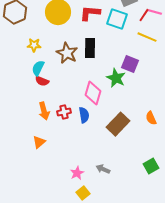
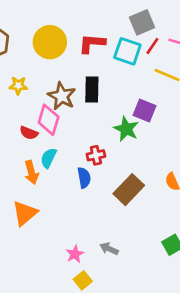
red line: (144, 15) -> (152, 46), moved
cyan semicircle: (38, 68) -> (49, 158), moved
pink diamond: (93, 93) -> (49, 120), moved
red cross: (64, 112) -> (96, 155), moved
orange triangle: (39, 142) -> (25, 213), size x1.5

